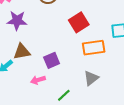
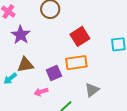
purple star: (17, 21) -> (21, 35), turned 30
orange rectangle: (94, 48) -> (76, 63), moved

